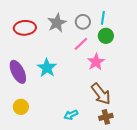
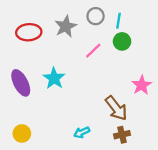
gray circle: (83, 22) -> (96, 16), moved
pink star: (96, 62) -> (142, 85), moved
yellow circle: (21, 107) -> (22, 134), moved

